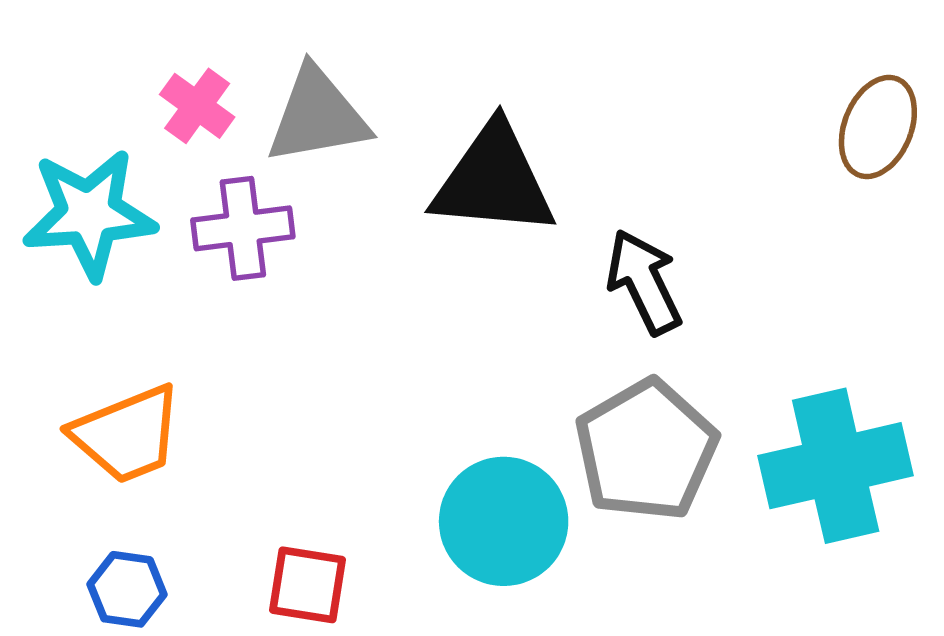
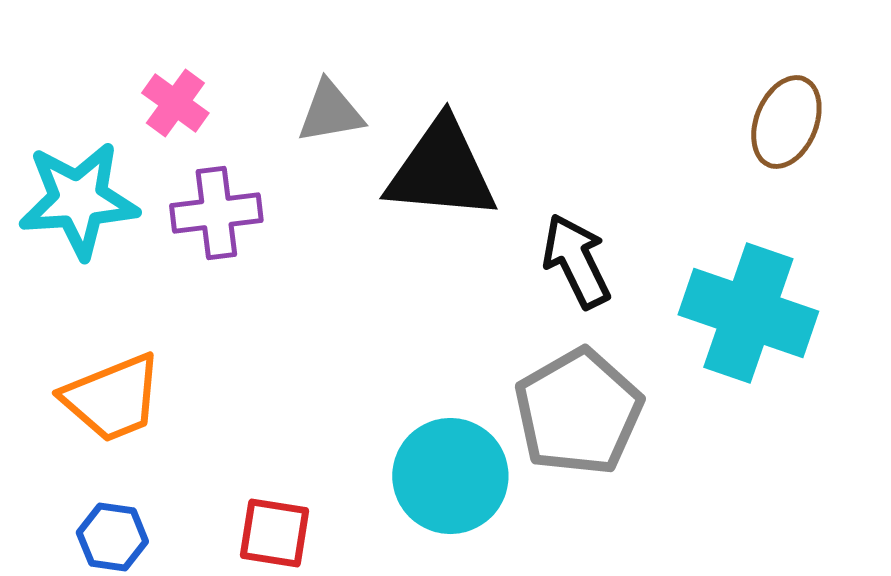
gray triangle: (318, 116) -> (330, 112), moved, size x0.7
cyan cross: (836, 466) -> (748, 313), moved, turned 32

